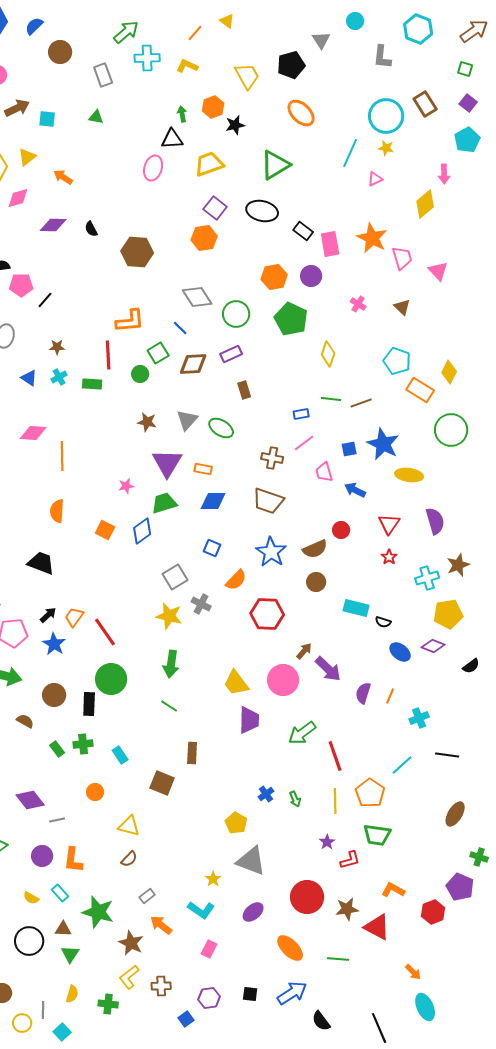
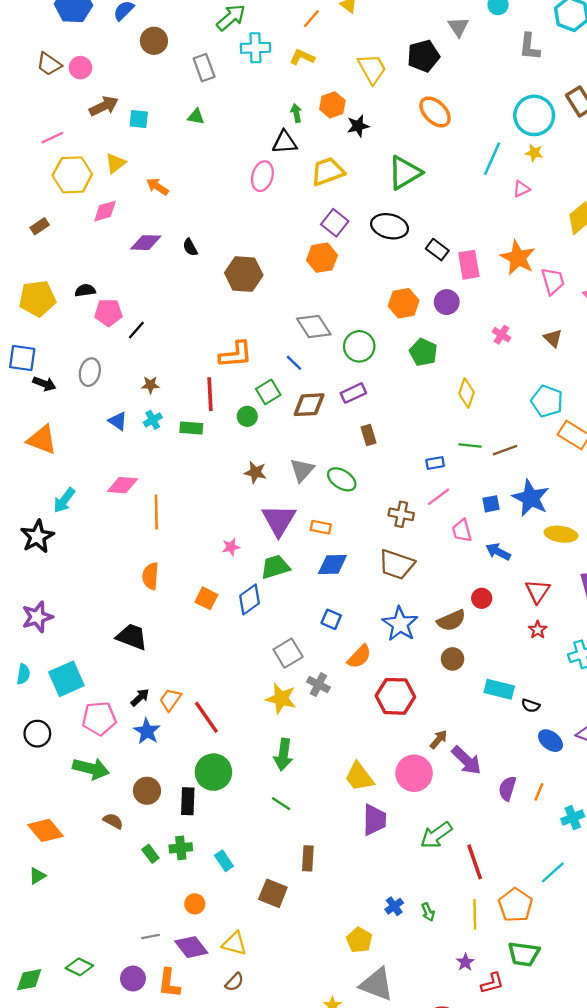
green pentagon: (291, 319) -> (423, 352), size x0.7
purple diamond: (30, 800) -> (191, 947), moved

